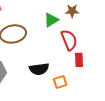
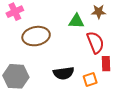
green triangle: (51, 20) -> (76, 21), turned 35
orange square: (60, 82) -> (90, 80), moved

